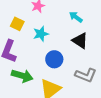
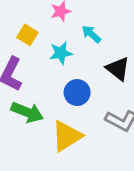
cyan arrow: (76, 17) -> (91, 34), moved

